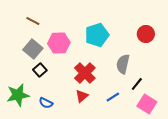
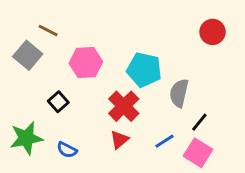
red circle: (146, 34) -> (213, 32), moved
cyan pentagon: (97, 35) -> (144, 70), moved, turned 30
gray square: (33, 49) -> (28, 55), moved
pink square: (147, 104) -> (198, 153), moved

